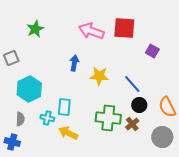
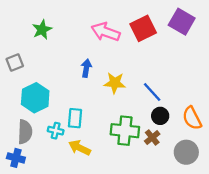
red square: (124, 28) -> (143, 28), turned -30
purple square: (152, 51) -> (182, 22), moved, size x1.6
gray semicircle: (20, 119) -> (25, 132), size x1.5

